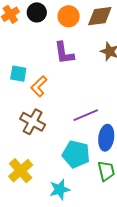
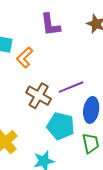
brown cross: (33, 122) -> (39, 96), moved

